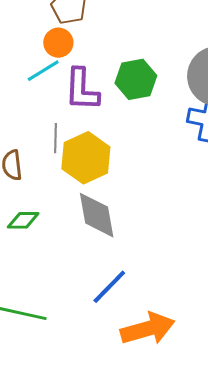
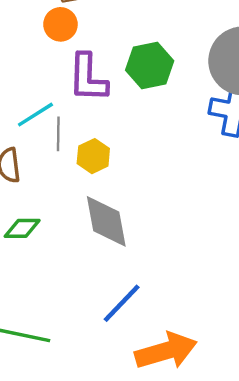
cyan line: (43, 71) -> (35, 115), moved
yellow hexagon: (86, 158) -> (93, 156), size x0.6

